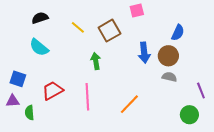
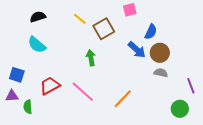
yellow line: (78, 27) -> (80, 19), moved
blue semicircle: (178, 33) -> (151, 32), moved
blue arrow: (144, 53) -> (137, 50), turned -42
pink line: (87, 97) -> (83, 92), turned -45

